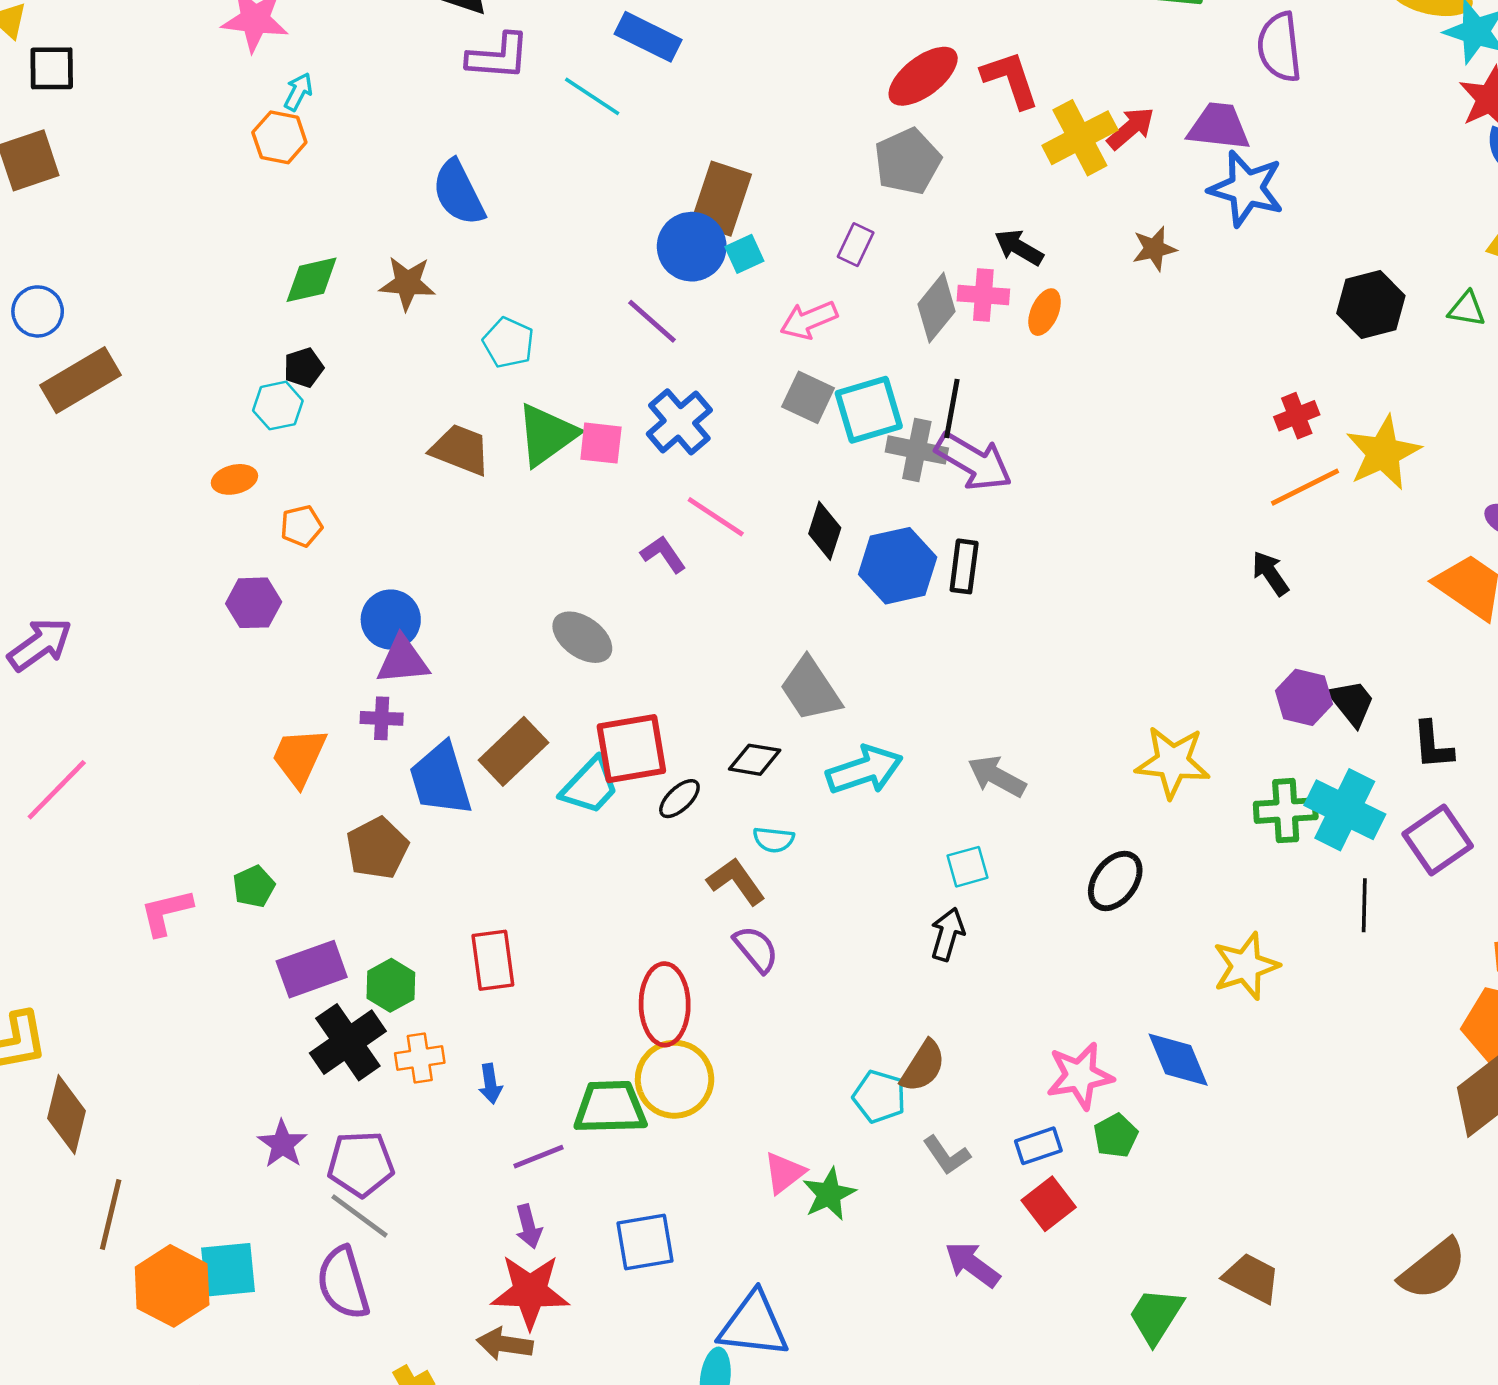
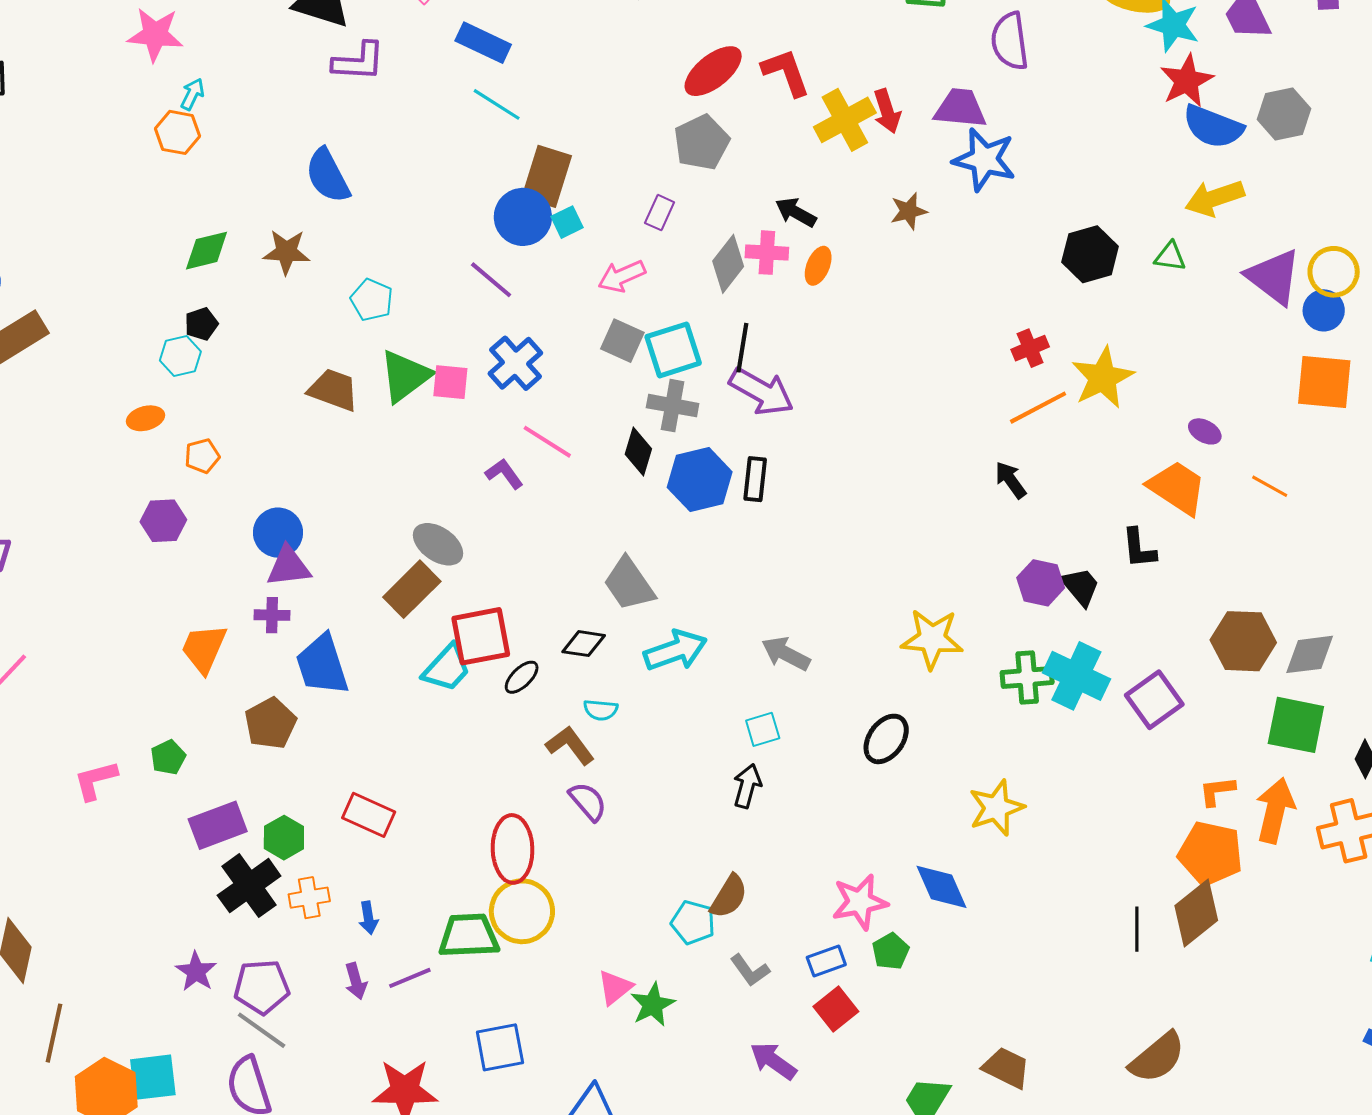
cyan line: (592, 96) -> (497, 104), moved
red arrow: (1131, 128) -> (887, 111), turned 114
gray cross: (917, 450) -> (673, 406), moved
black L-shape: (1433, 745) -> (1139, 548), moved
brown rectangle: (513, 751) -> (412, 589), moved
black line: (1364, 905) -> (1137, 929), moved
red rectangle: (493, 960) -> (369, 815), turned -57
purple arrow: (529, 1227) -> (356, 981), moved

